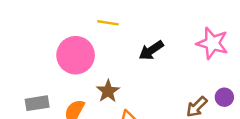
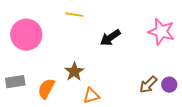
pink circle: (76, 55) -> (26, 35), moved
purple circle: (224, 97) -> (169, 85), moved

